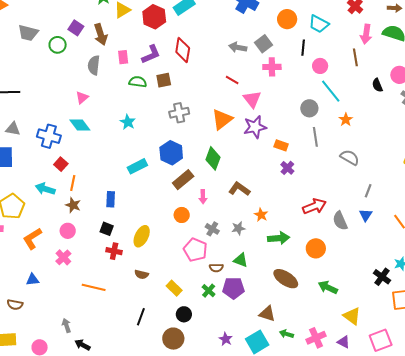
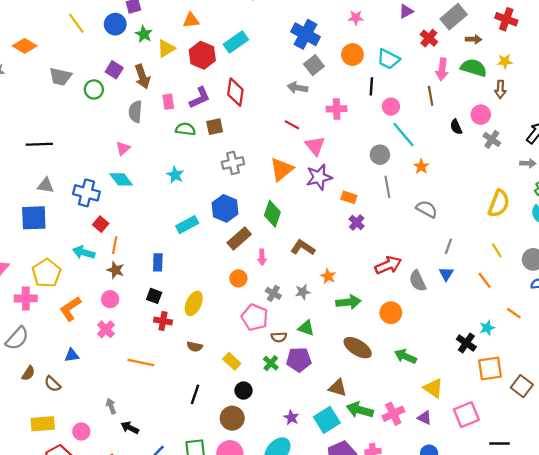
gray square: (263, 44) -> (314, 65), moved
brown semicircle: (15, 305) -> (53, 384), turned 35
green arrow: (286, 334) -> (360, 410), size x1.6

